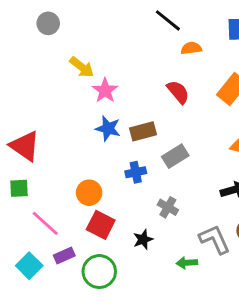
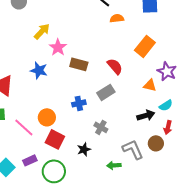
yellow arrow: (82, 67) -> (42, 31), turned -84
red semicircle: (178, 92) -> (115, 66), moved
blue star: (108, 128) -> (39, 70), moved
brown rectangle: (143, 131) -> (79, 64), moved, turned 30
pink line: (45, 223) -> (24, 127), moved

